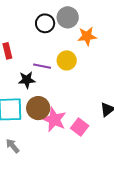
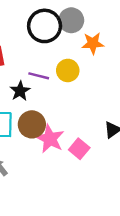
black circle: (45, 23) -> (45, 26), size x1.5
black star: (27, 80) -> (20, 91), turned -30

